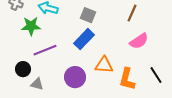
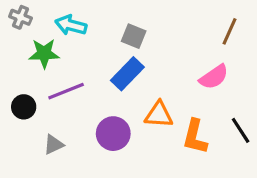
brown line: (132, 13) -> (230, 31), moved
black circle: (23, 69) -> (24, 107), moved
gray triangle: (37, 84) -> (54, 145), turned -40

